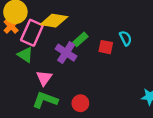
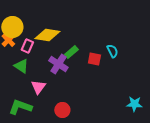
pink rectangle: (32, 33) -> (27, 46), size x0.6
green L-shape: (45, 100) -> (20, 107), moved
red circle: (80, 103) -> (62, 110), moved

